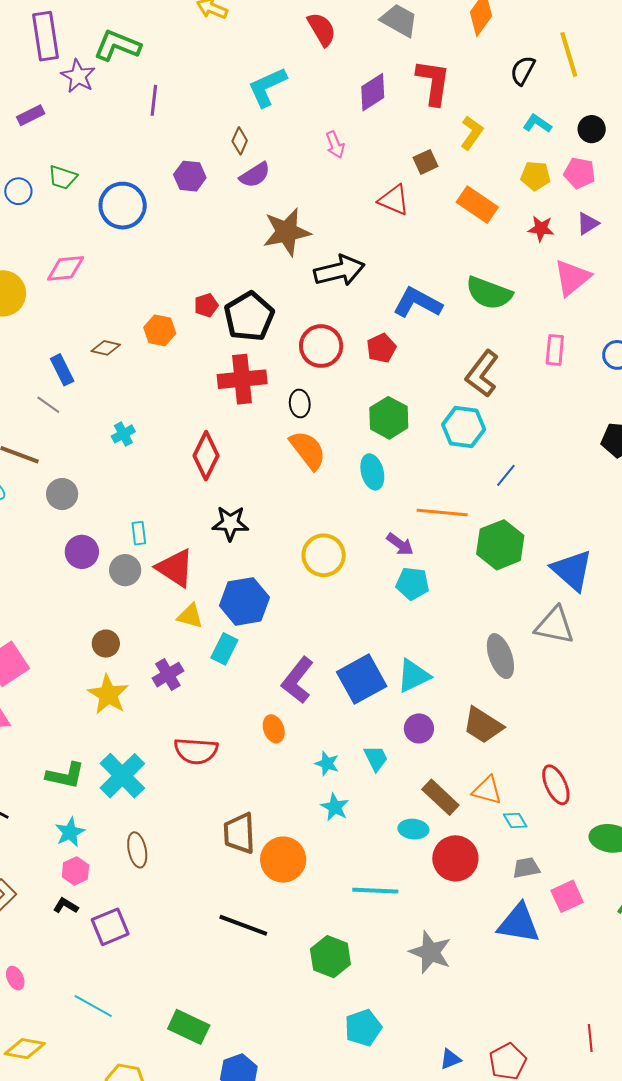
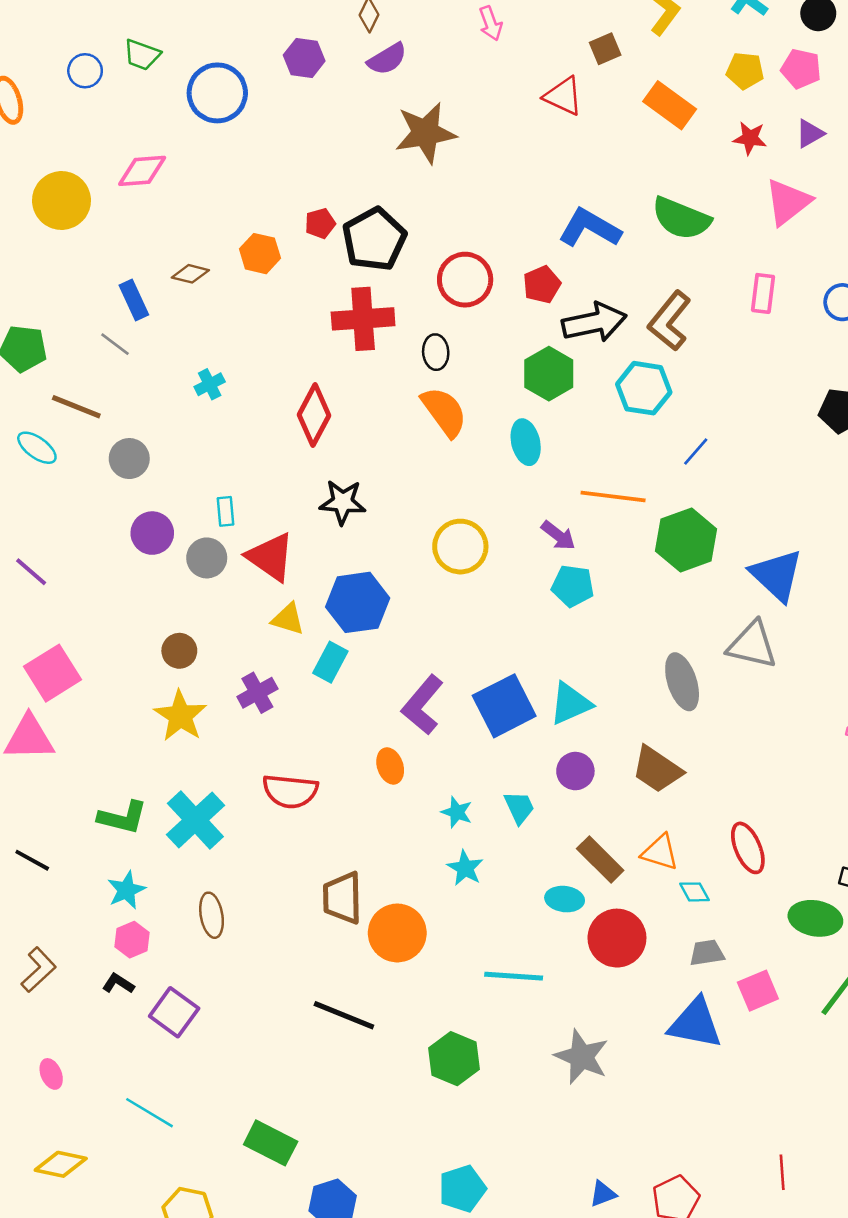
black arrow: (339, 271) -> (594, 322), moved
purple square: (110, 927) -> (174, 1012), turned -33
cyan pentagon: (363, 1028) -> (462, 1189), moved

